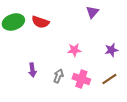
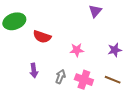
red semicircle: (40, 22) -> (42, 37), moved
brown line: (109, 79) -> (113, 80), turned 56

